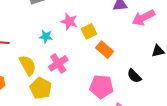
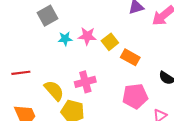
cyan star: (46, 36) -> (65, 39), moved
pink cross: (58, 63) -> (85, 82), turned 30

